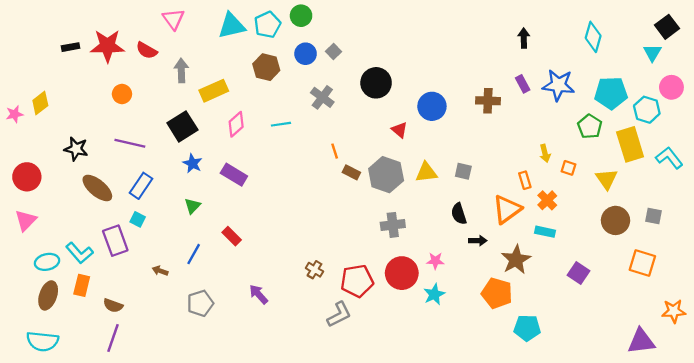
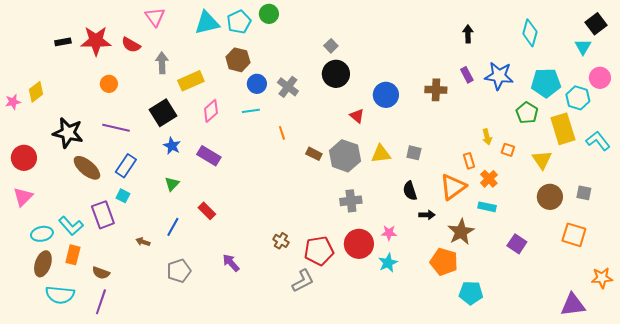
gray square: (333, 51) -> (331, 46), moved
blue circle: (306, 54) -> (257, 84), moved
black star: (76, 149) -> (68, 133), size x1.4
orange line: (335, 151) -> (282, 133), moved
cyan semicircle: (43, 341) -> (60, 295), moved

